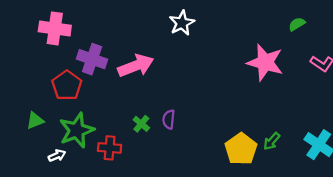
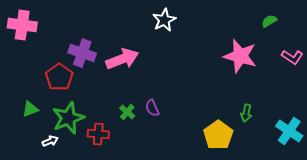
pink cross: (55, 28) -> (22, 25), moved
purple semicircle: (169, 119) -> (152, 108), turned -30
green arrow: (272, 141) -> (246, 113), moved, turned -30

